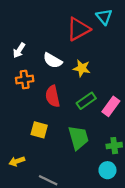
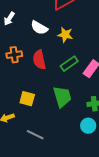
orange cross: (25, 79) -> (14, 55), moved
yellow square: (39, 130) -> (27, 99), moved

